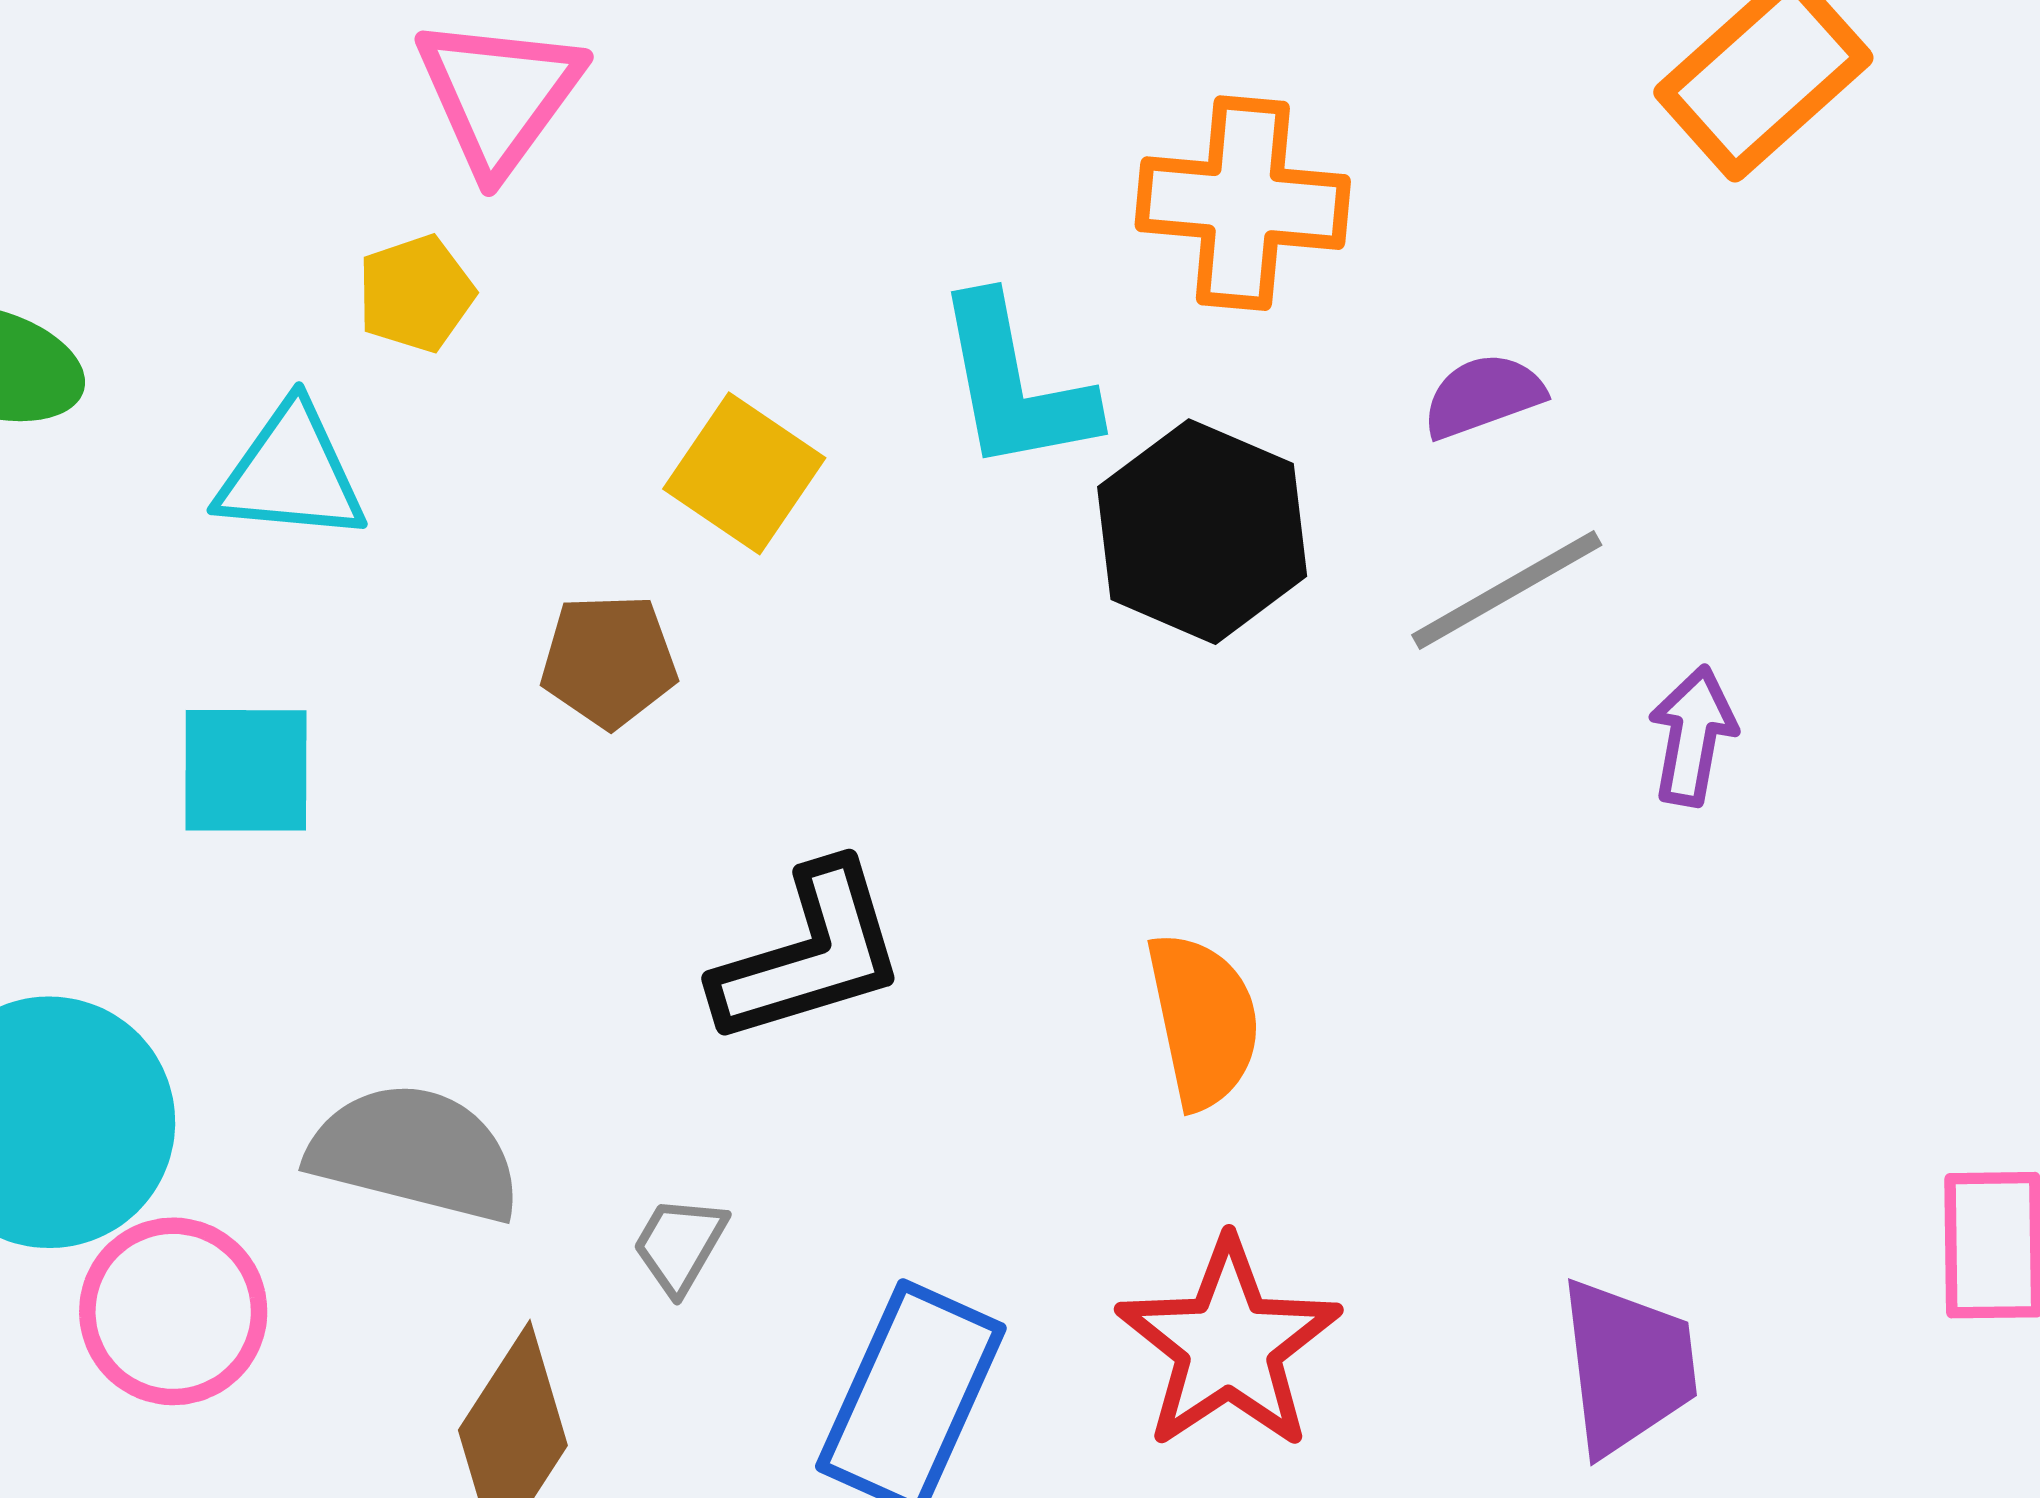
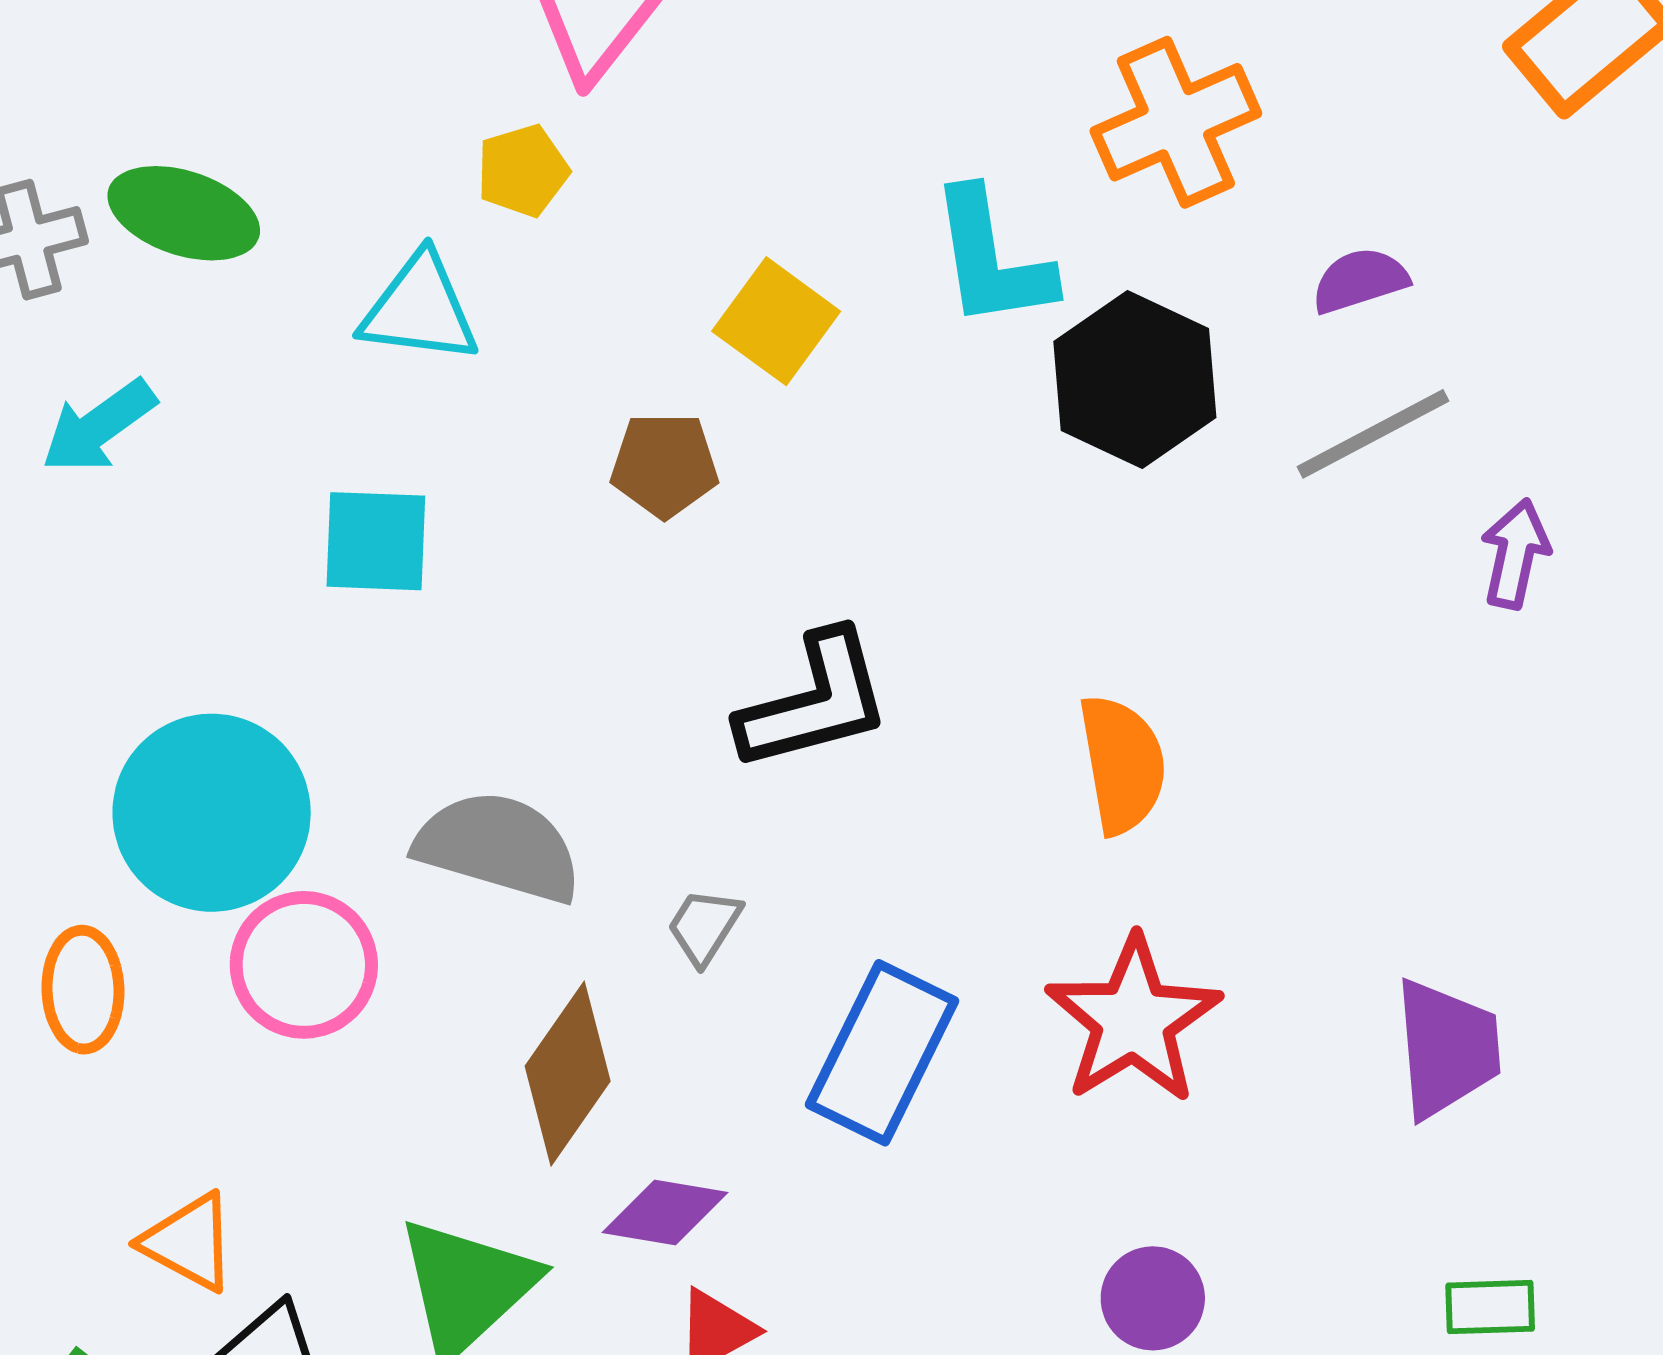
orange cross: (1243, 203) -> (1176, 122), turned -31

